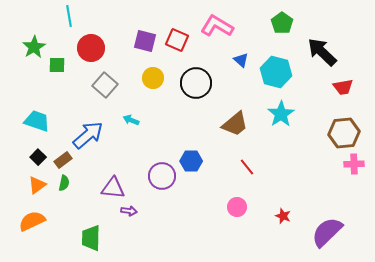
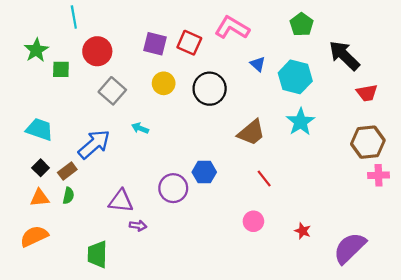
orange triangle: (37, 185) -> (40, 198), turned 30

